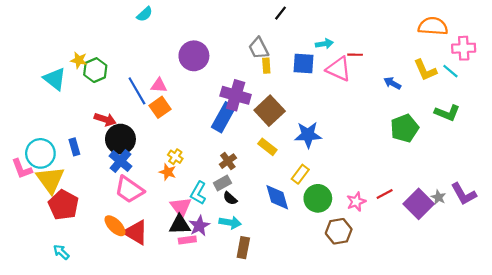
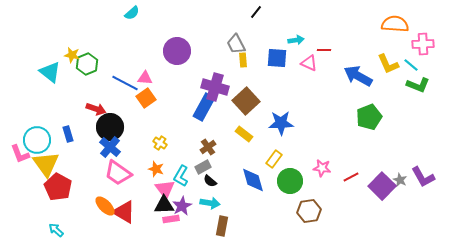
pink triangle: (339, 69) -> (309, 63), size x0.7
blue arrow: (392, 83) -> (358, 76), size x1.8
blue line: (137, 91) -> (125, 83), turned -32
green L-shape: (447, 113) -> (418, 85), moved
orange star: (168, 172) -> (156, 169), moved
pink star: (356, 202) -> (322, 168), moved, turned 30

